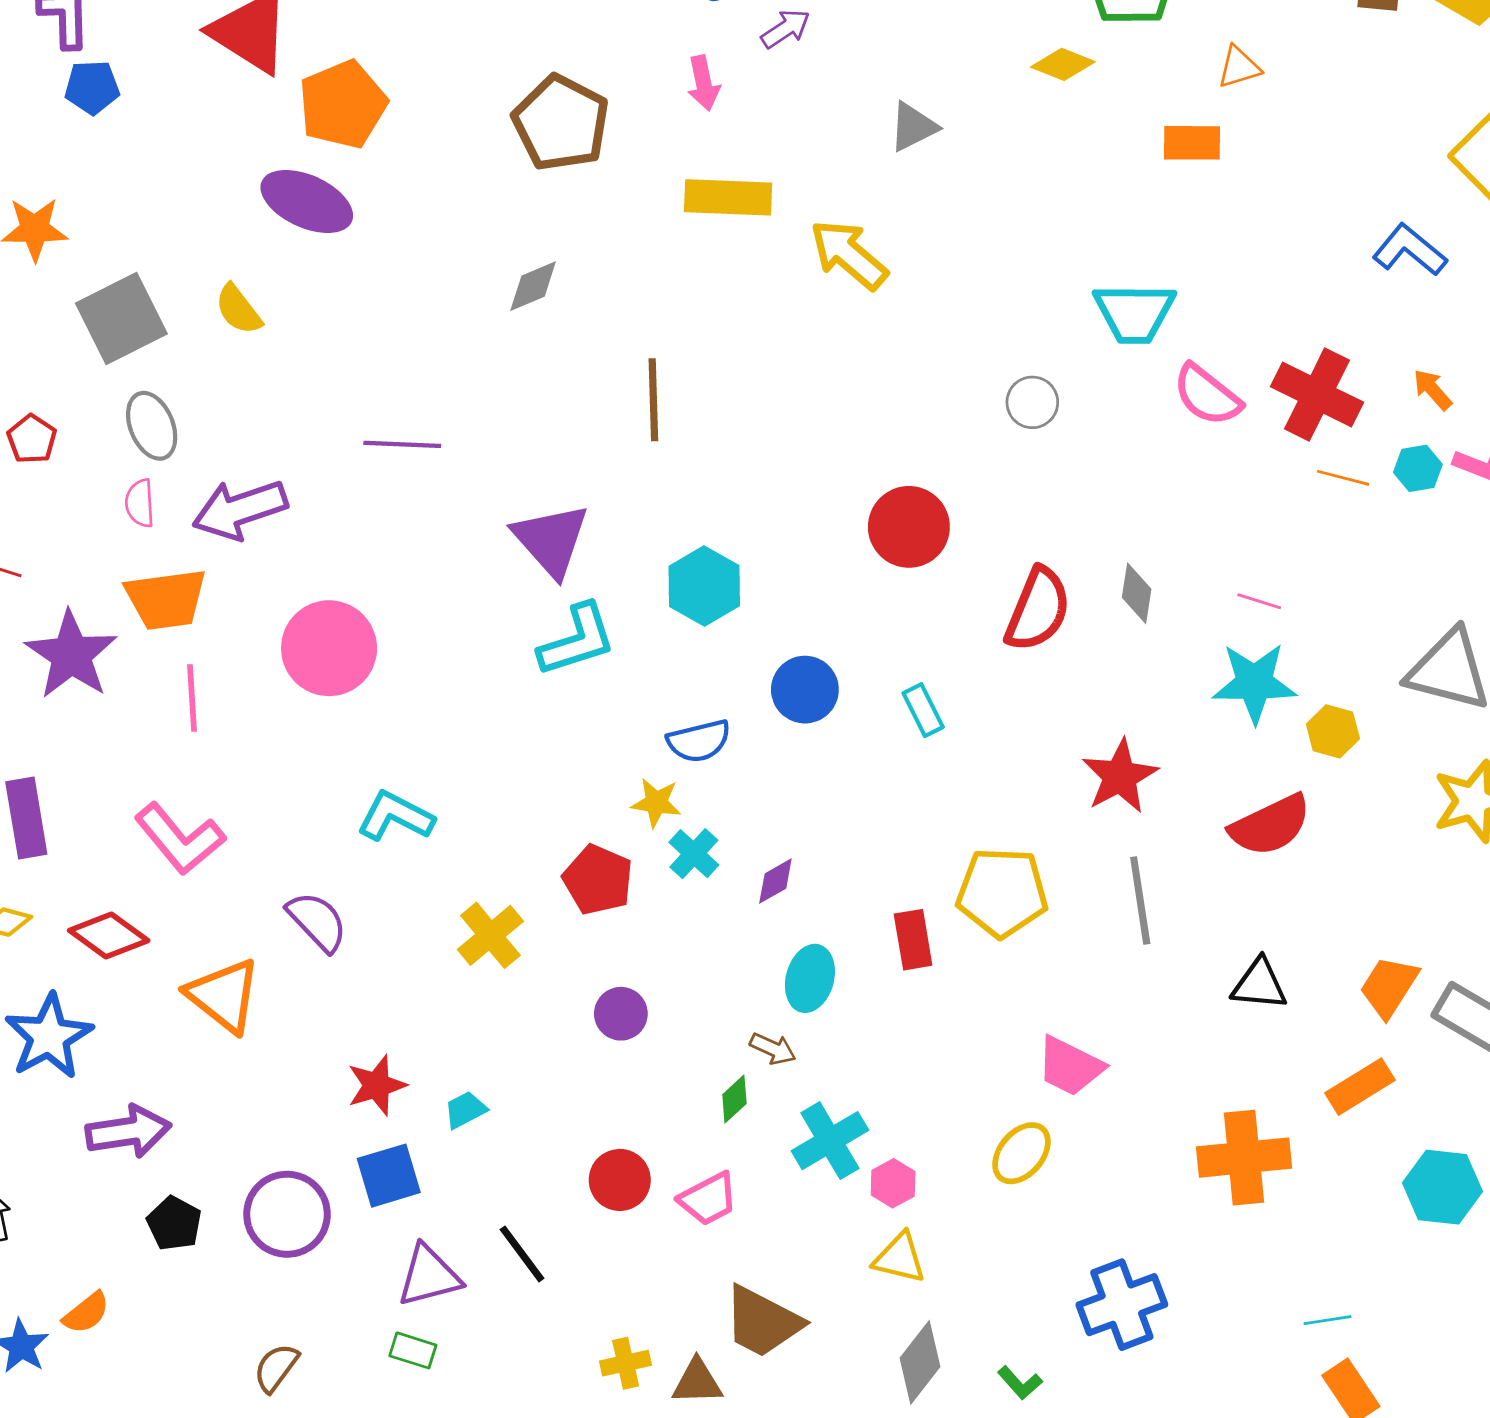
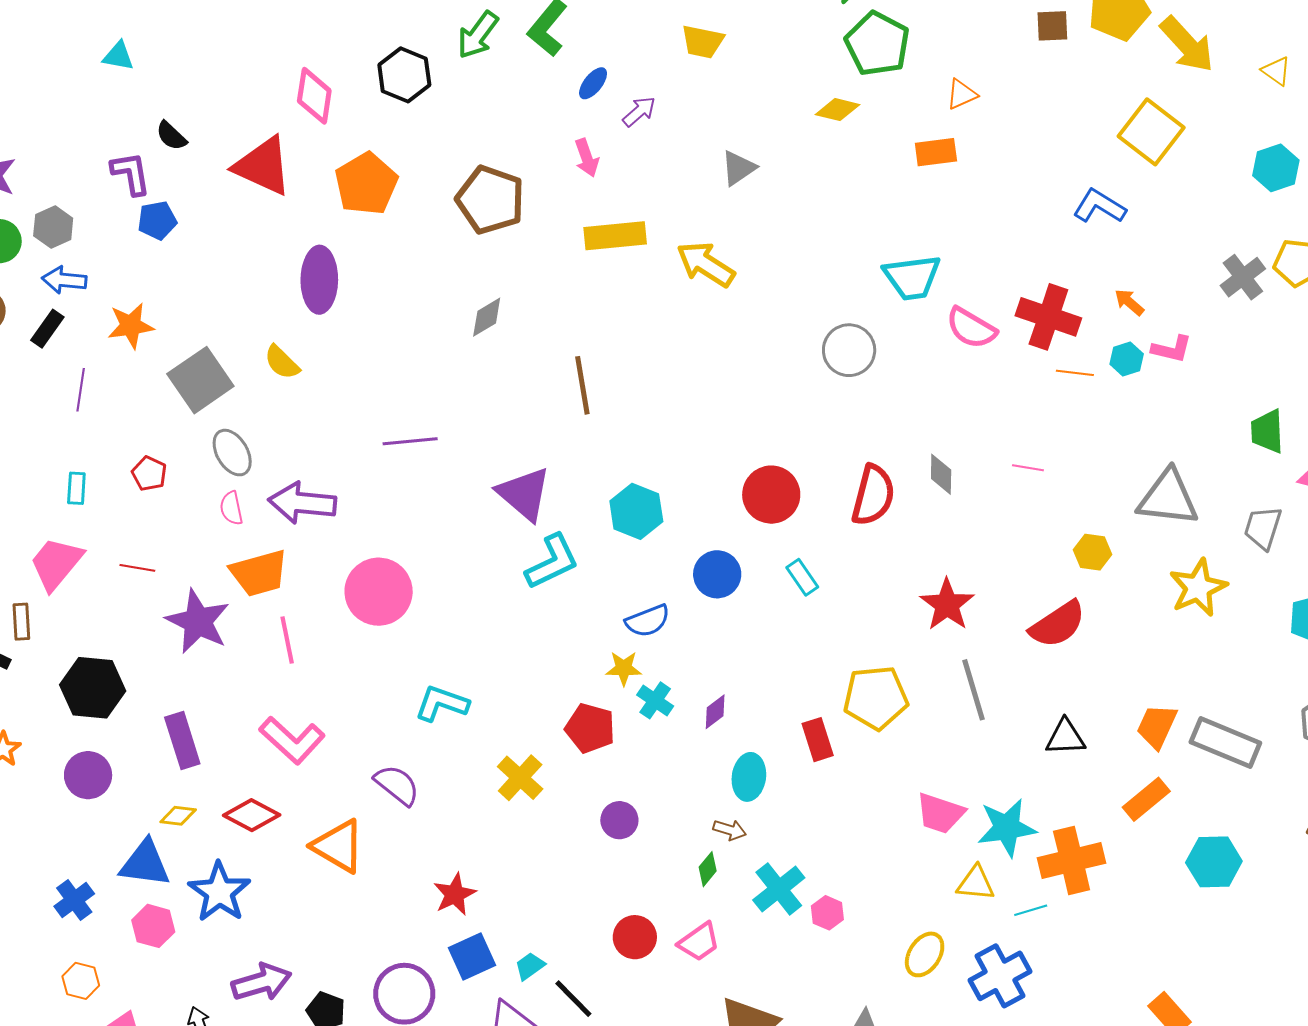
orange pentagon: (343, 105) -> (366, 184), moved
purple ellipse: (307, 201) -> (319, 280), turned 74
gray circle: (1032, 402) -> (849, 350), size x1.4
purple arrow: (240, 510) -> (302, 503), turned 32
red circle: (909, 527) -> (771, 495), moved
cyan star: (1254, 683) -> (1007, 828), moved
cyan trapezoid: (465, 1110) -> (530, 966), moved
purple arrow: (128, 1131) -> (262, 982), moved
yellow ellipse: (1021, 1153) -> (925, 954), moved
yellow triangle: (900, 1258) -> (976, 883), moved
cyan line: (1327, 1320) -> (1031, 910), moved

